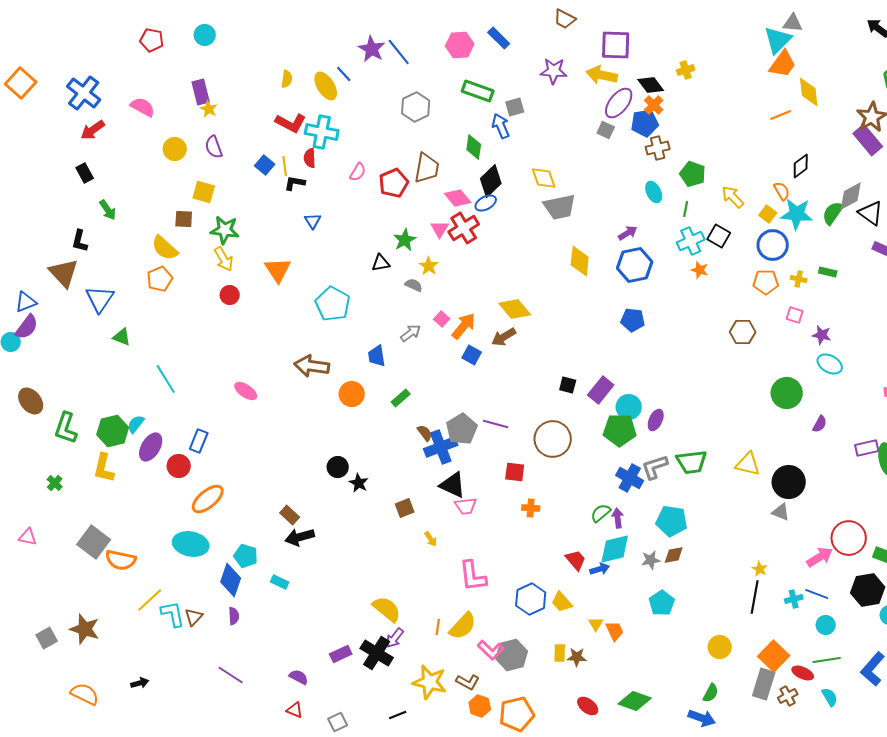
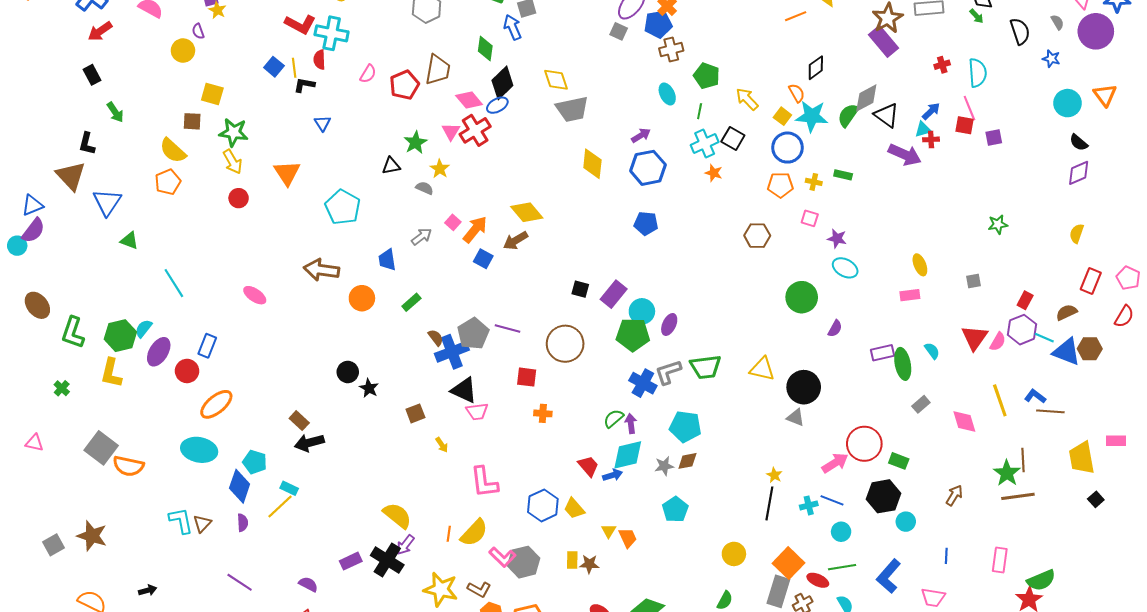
purple semicircle: (214, 147) -> (198, 31), moved, size x0.7
yellow line: (150, 600) -> (280, 506), moved

